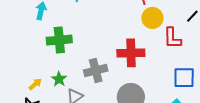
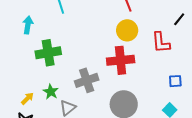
yellow circle: (152, 18) -> (127, 30), moved
blue square: (184, 78) -> (175, 81), size x0.6

